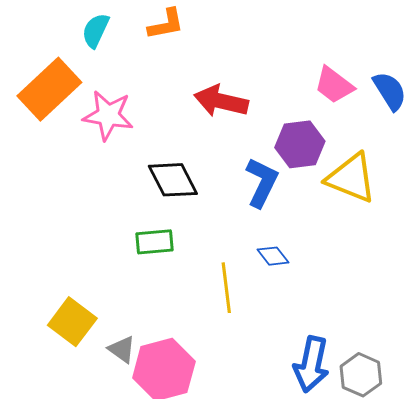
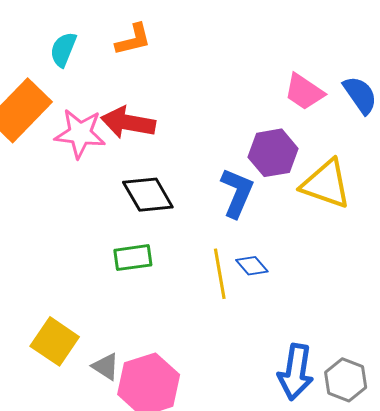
red arrow: (221, 101) -> (128, 123), moved
yellow line: (226, 288) -> (220, 274), moved

